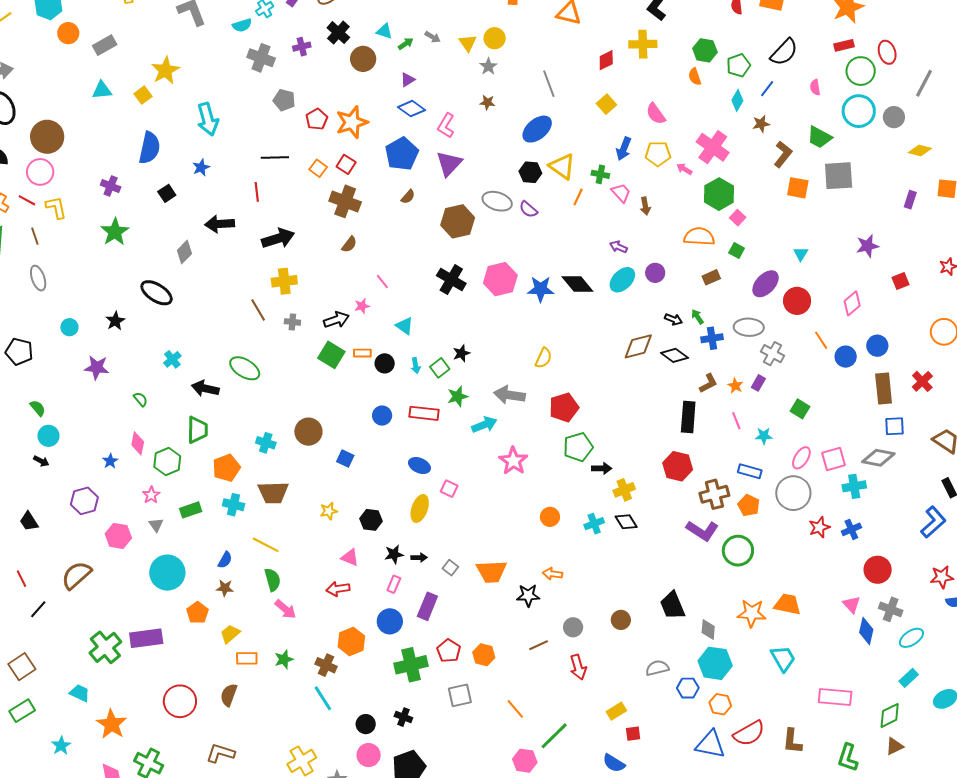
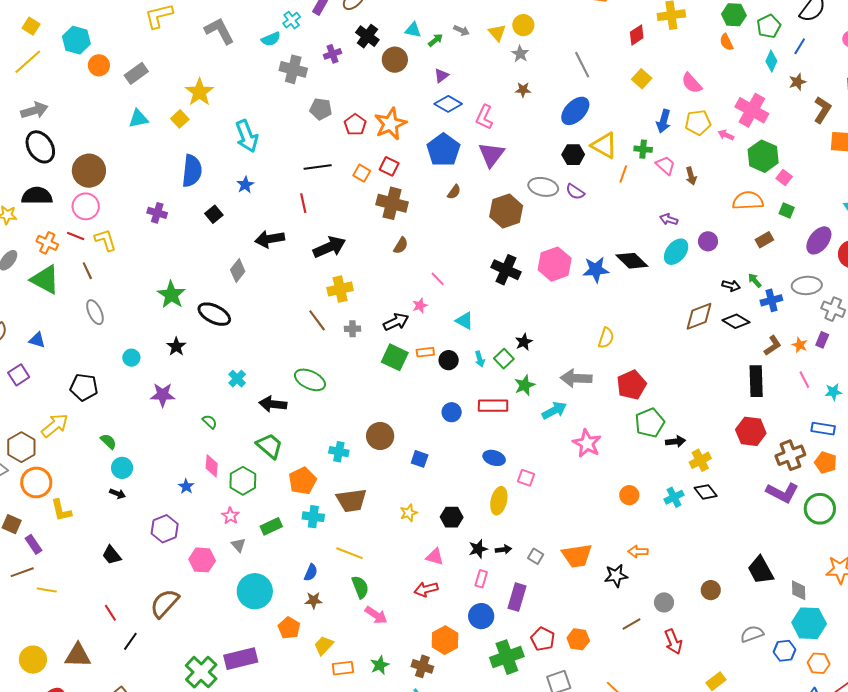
green star: (115, 232) -> (171, 295), moved
green trapezoid: (197, 430) -> (269, 446), turned -44

